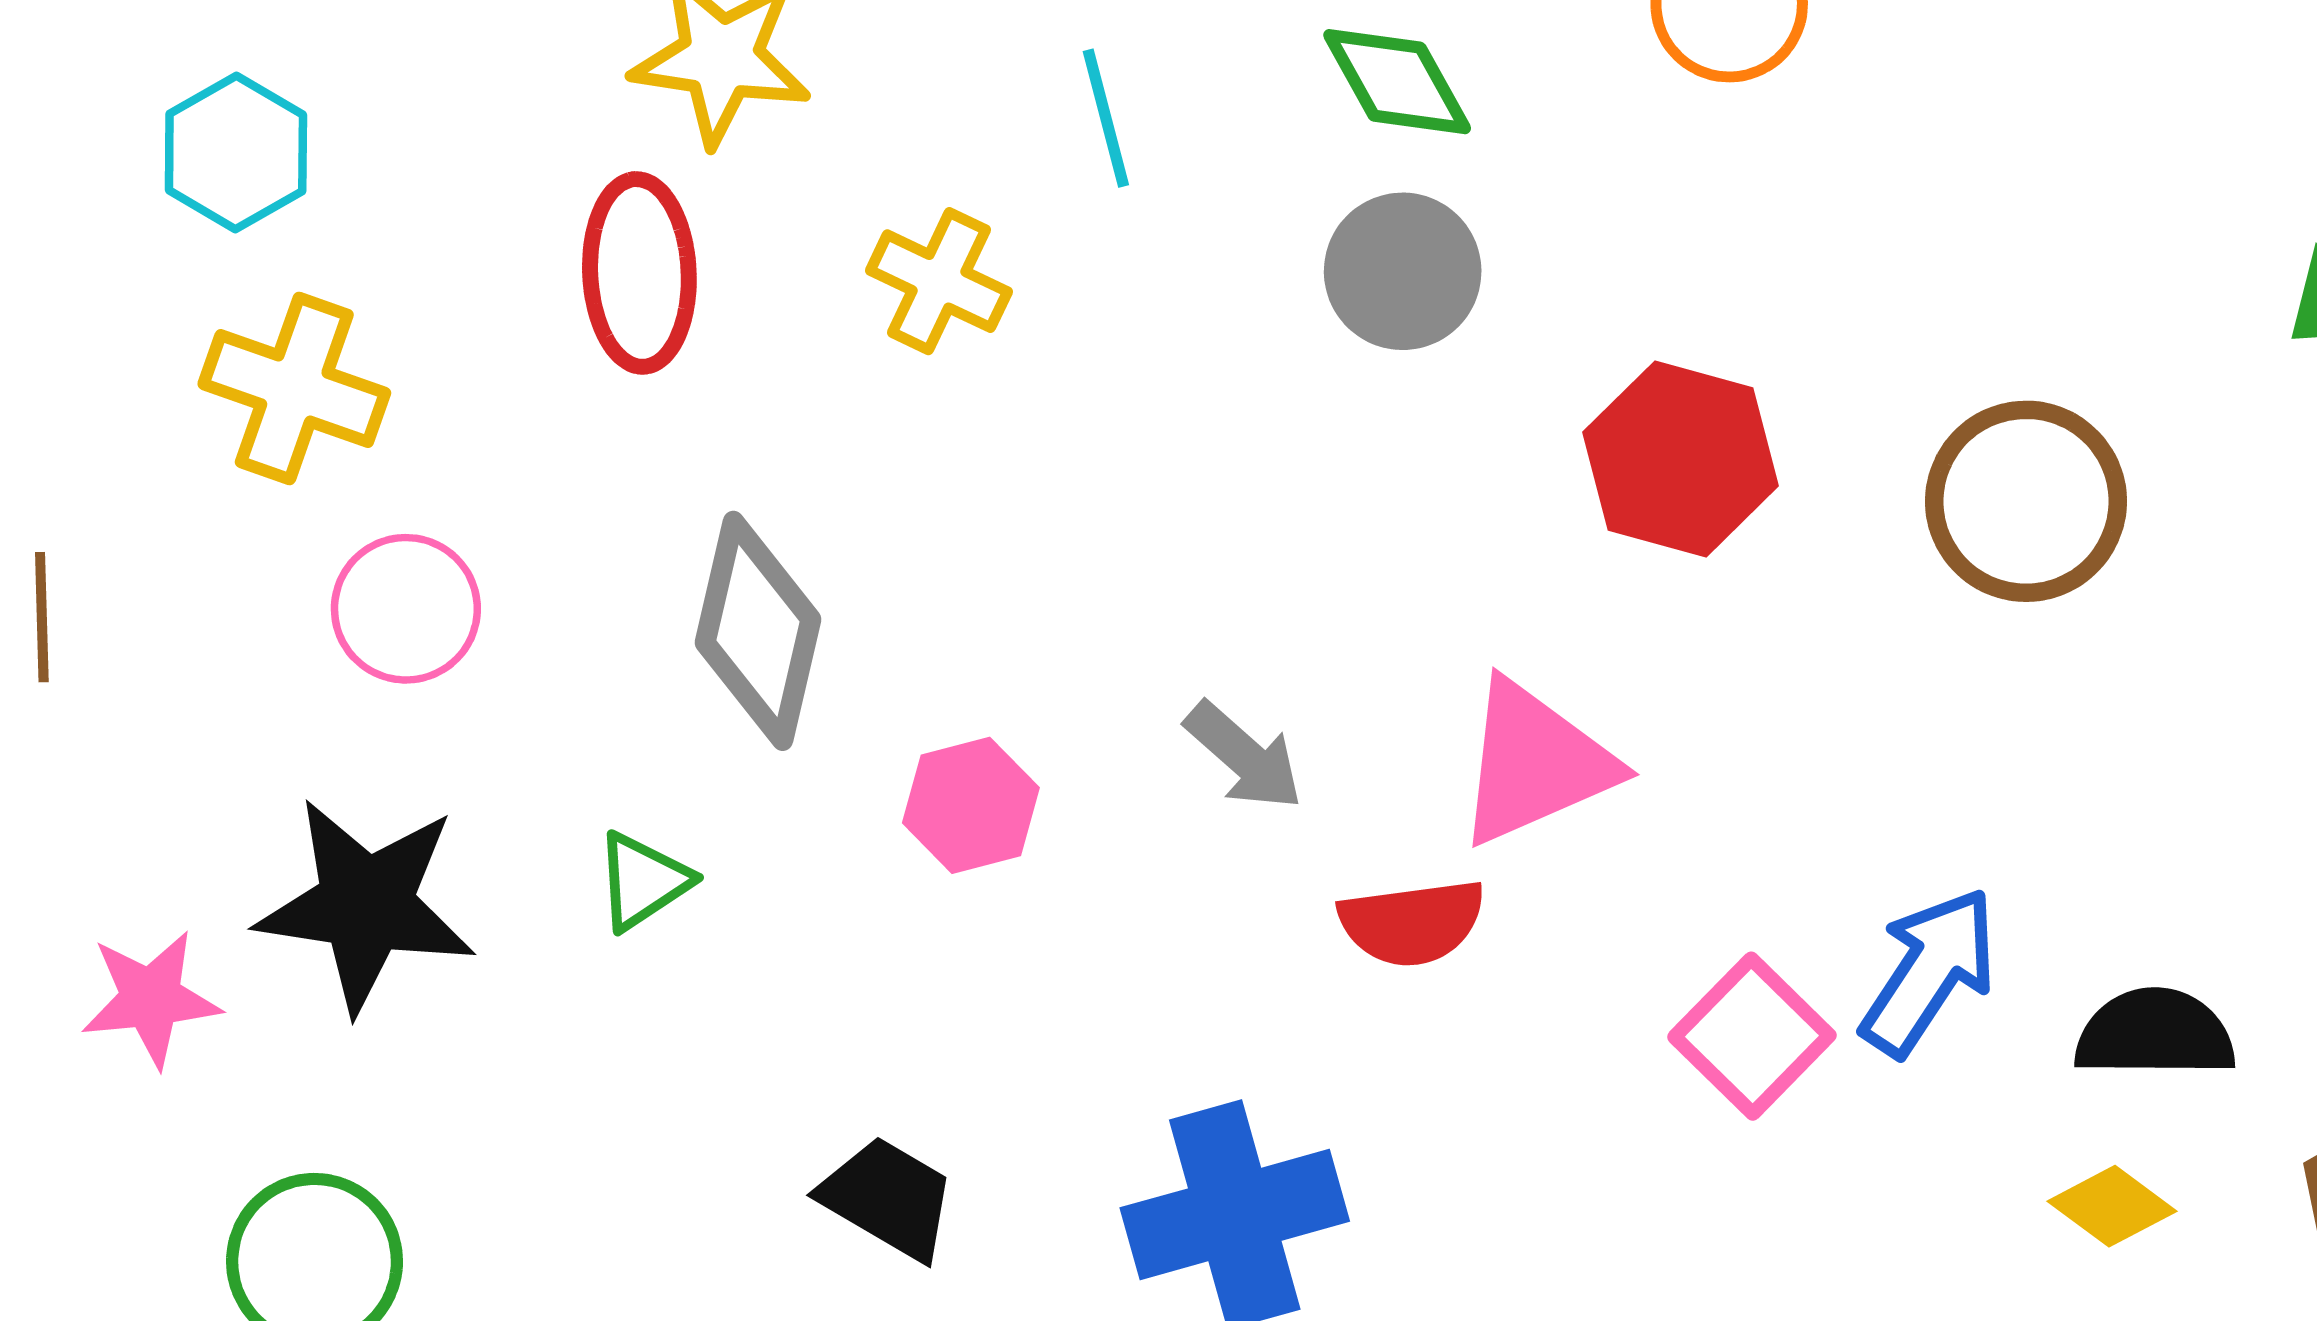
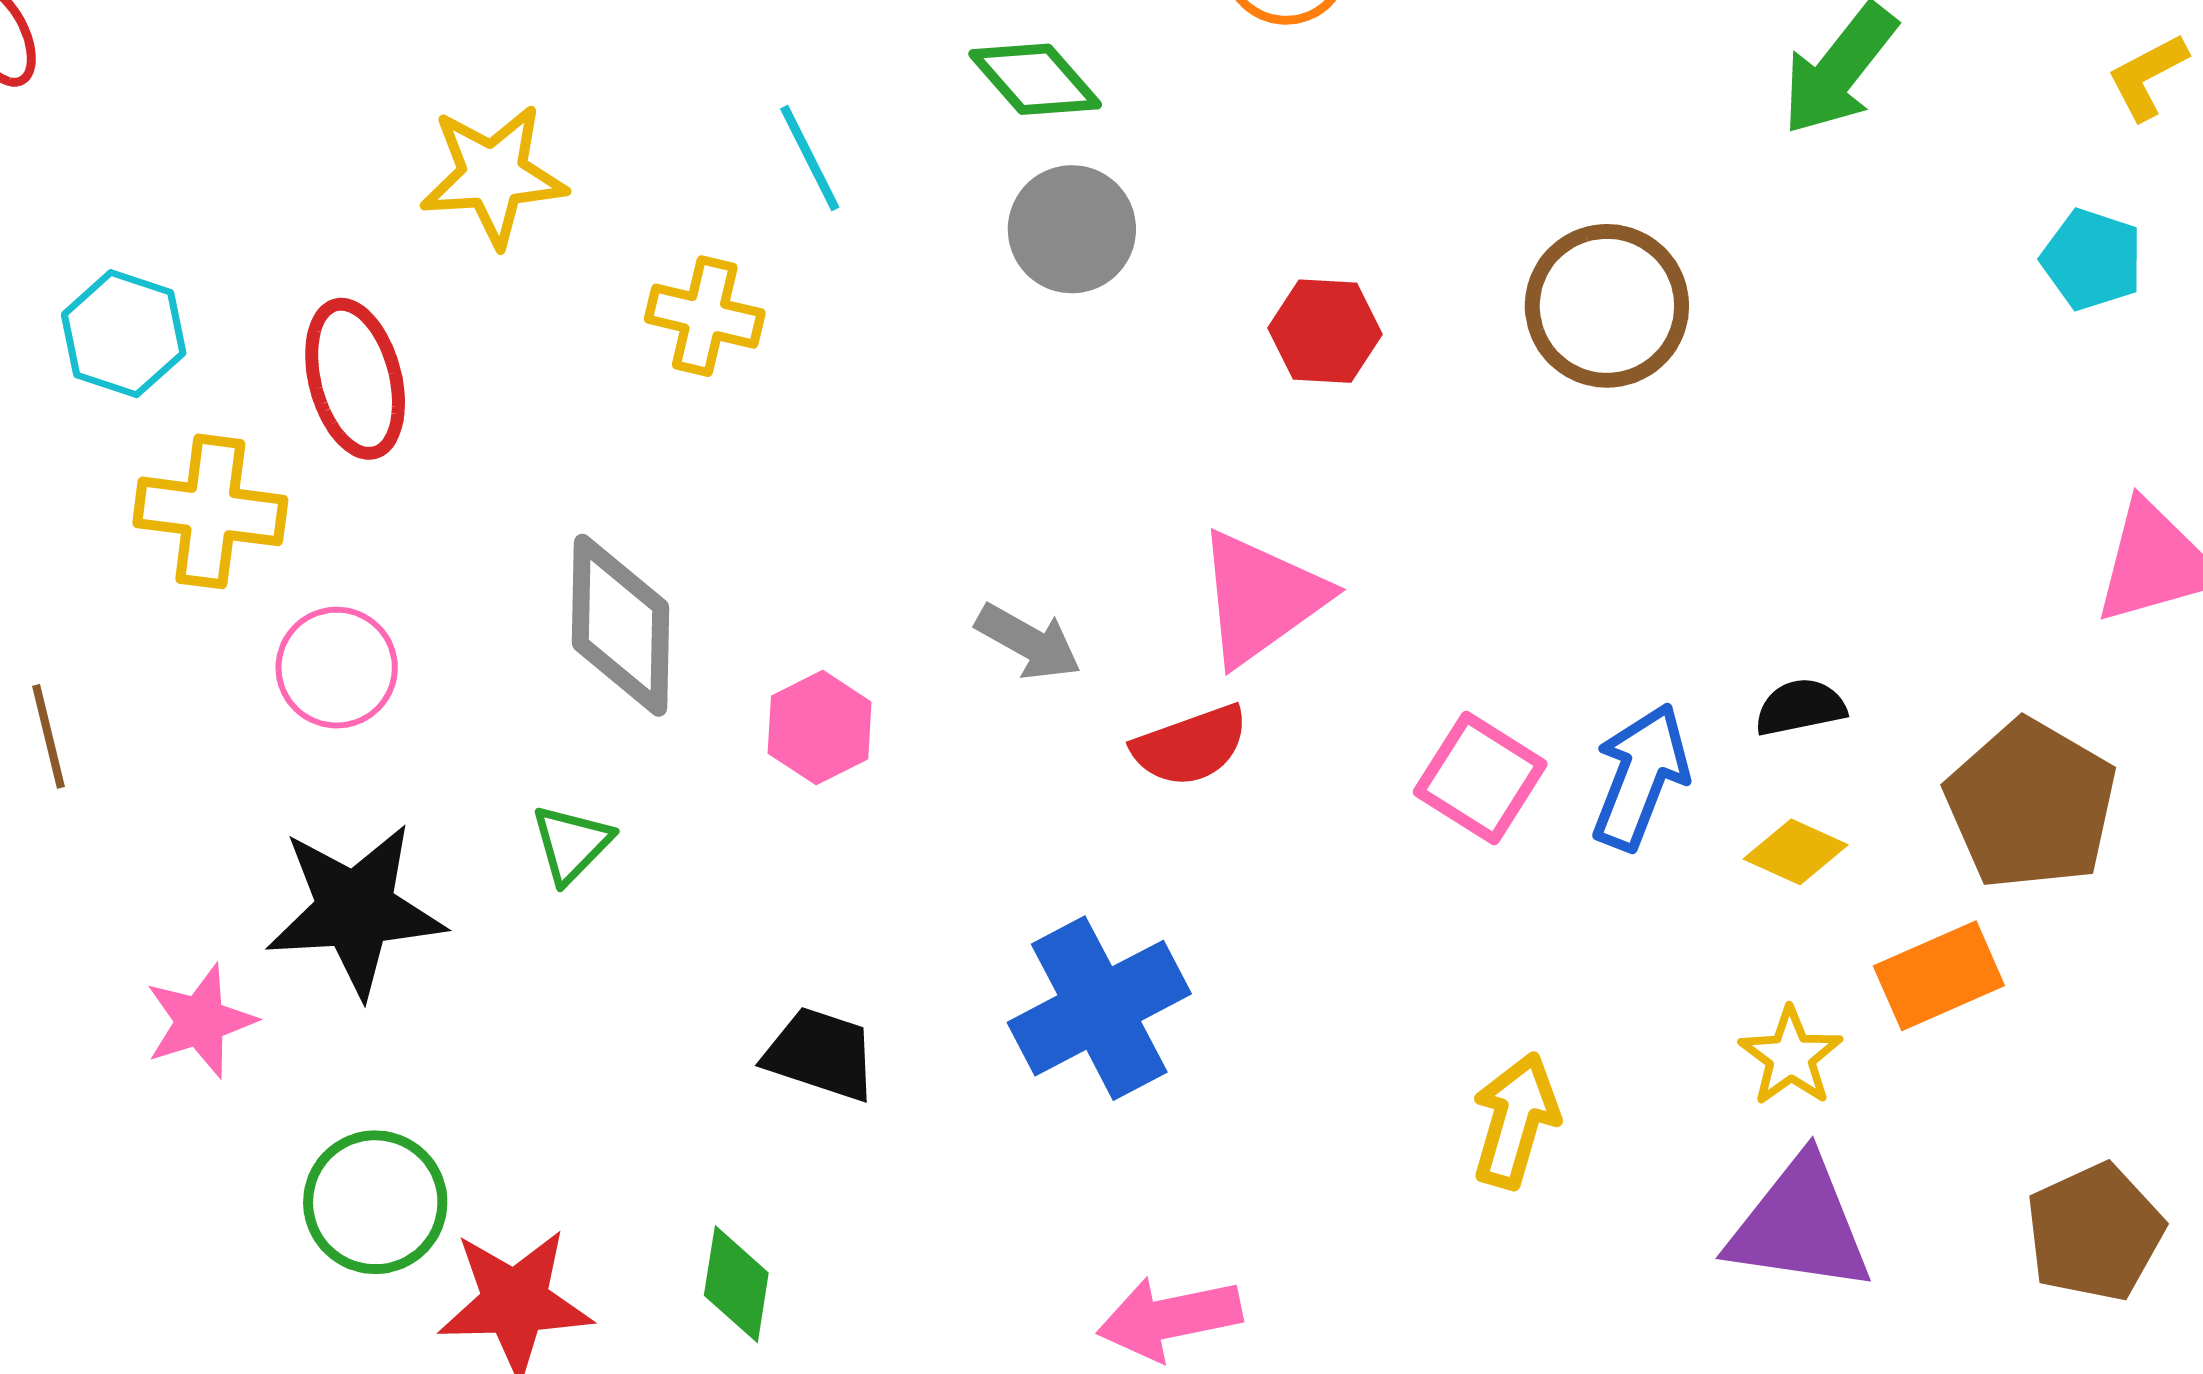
red ellipse: (639, 273) -> (355, 379), moved
red hexagon: (1681, 459) -> (1325, 331), size x0.7
blue arrow: (1929, 972) -> (1640, 777), moved
black semicircle: (2155, 1034) -> (1800, 707), size x0.7

